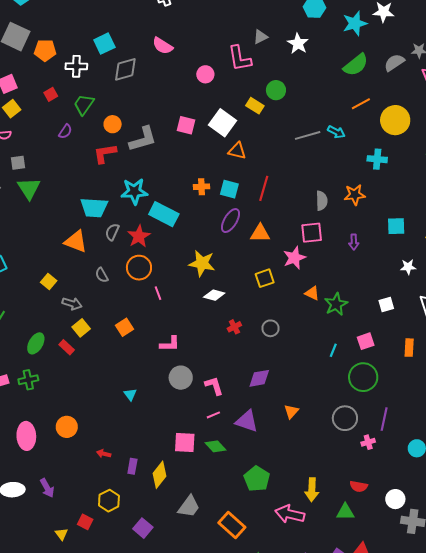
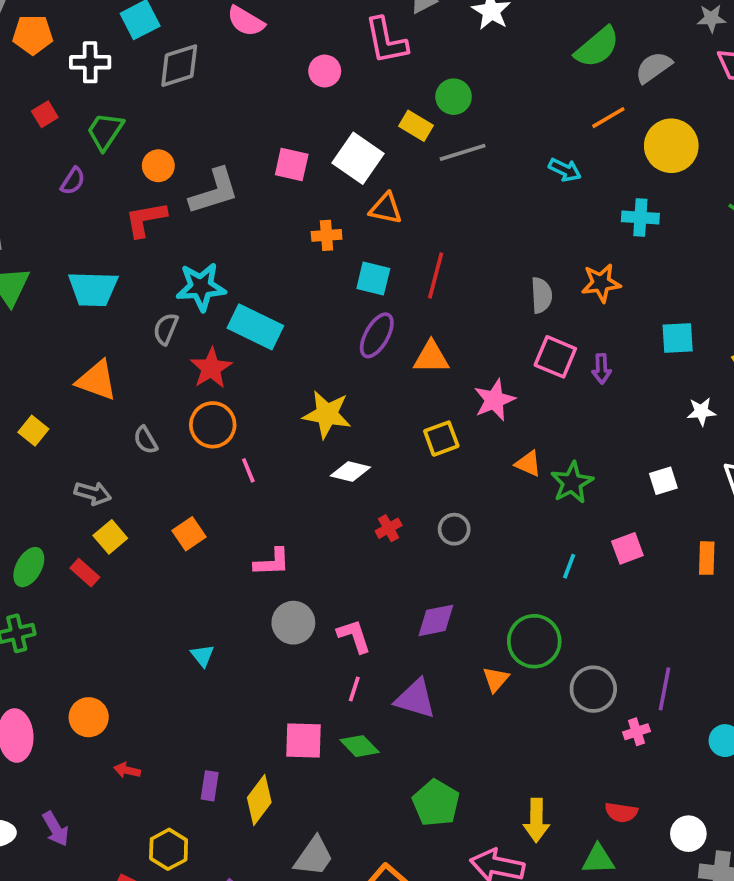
gray semicircle: (394, 63) -> (654, 67), moved
gray line: (308, 135) -> (463, 152), moved
orange cross: (201, 187) -> (327, 235), moved
cyan trapezoid: (94, 208) -> (93, 289), moved
gray semicircle: (112, 232) -> (166, 329), moved
pink square: (312, 233) -> (555, 357), moved, turned 30
yellow square: (49, 282) -> (33, 431), moved
green circle: (363, 377) -> (534, 641), moved
pink line: (213, 415) -> (354, 689), turned -48
red arrow: (104, 454) -> (127, 770), moved

